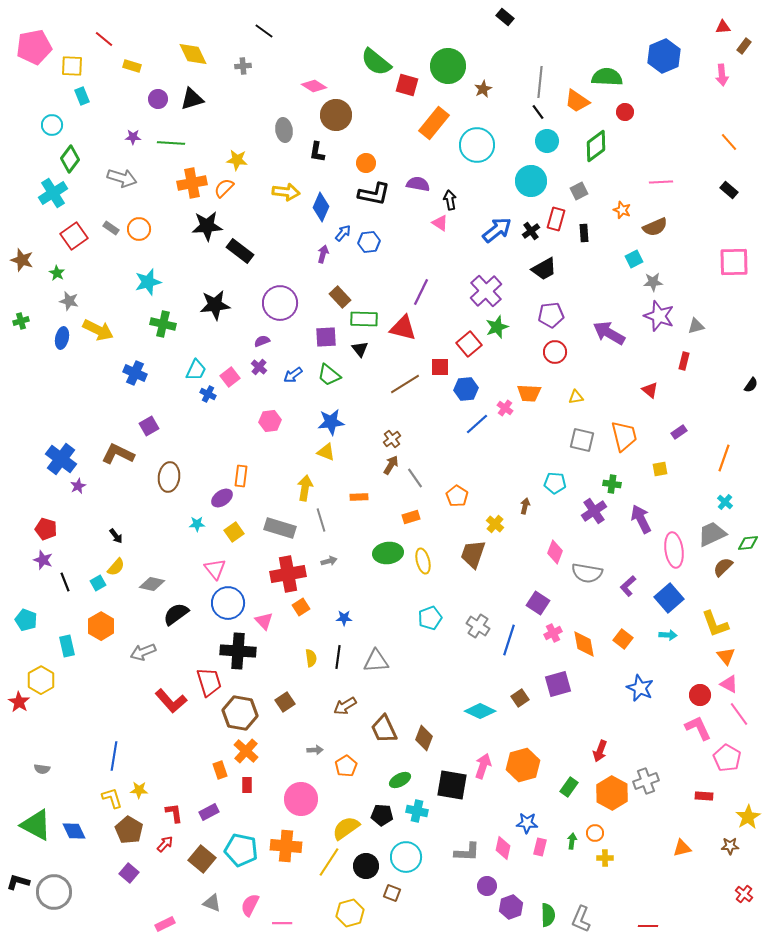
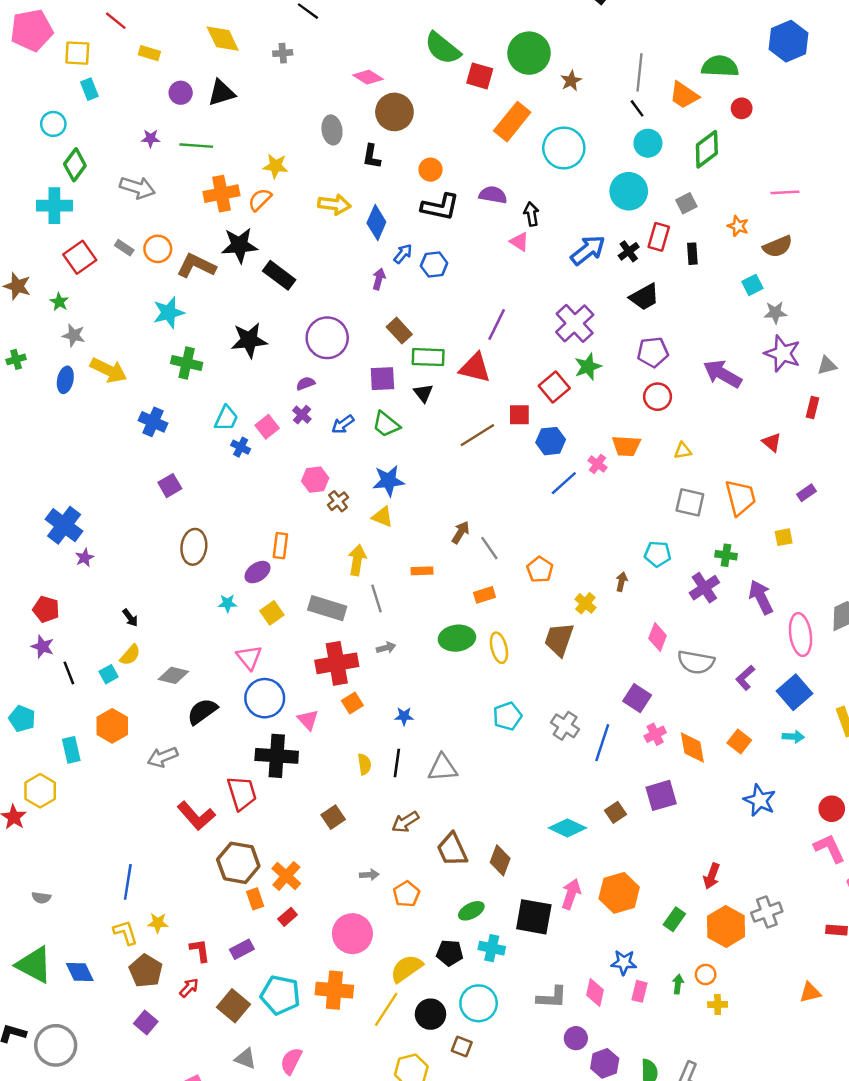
cyan cross: (53, 193) -> (54, 206), turned 32
brown cross: (392, 439) -> (338, 501), moved
brown L-shape: (118, 454) -> (196, 266), moved
brown hexagon: (240, 713) -> (238, 863), moved
red rectangle: (247, 785) -> (288, 917), turned 49

